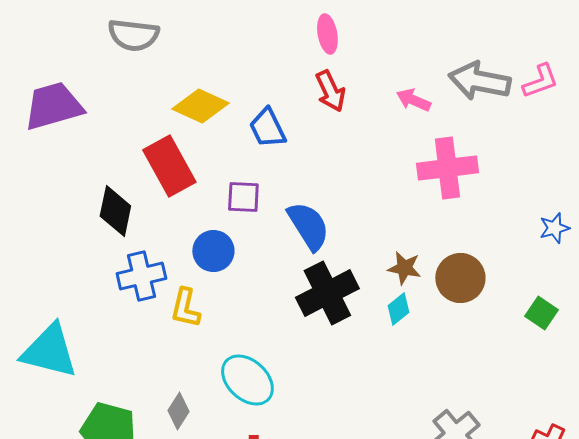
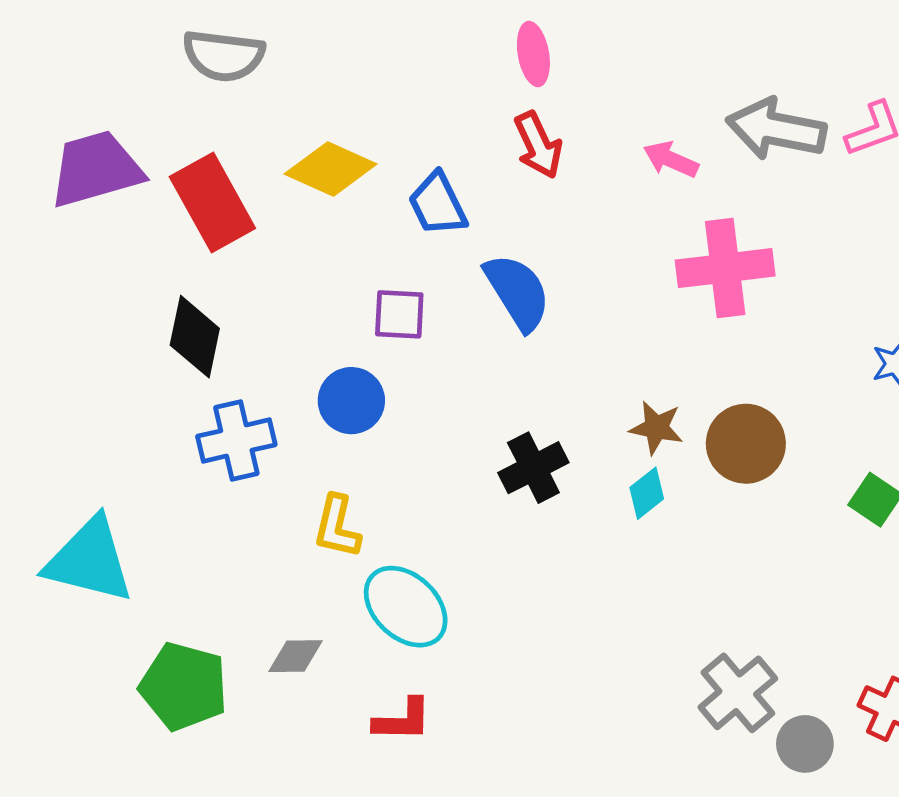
red rectangle: (169, 166) -> (212, 203), moved
blue semicircle: (308, 226) -> (517, 292), moved
black cross: (327, 293) -> (533, 468), size x0.7
yellow L-shape: (185, 308) -> (337, 527), moved
gray diamond: (178, 411) -> (295, 656), turned 57

